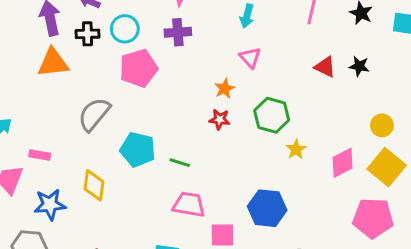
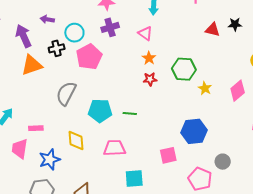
black cross: (87, 34) -> (57, 48), moved
pink triangle: (250, 58) -> (145, 33), moved
pink trapezoid: (189, 205) -> (115, 148), moved

